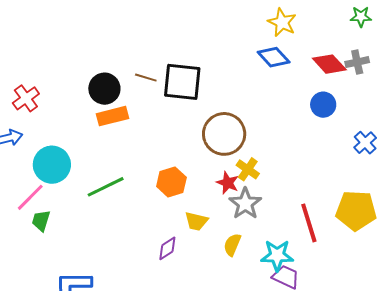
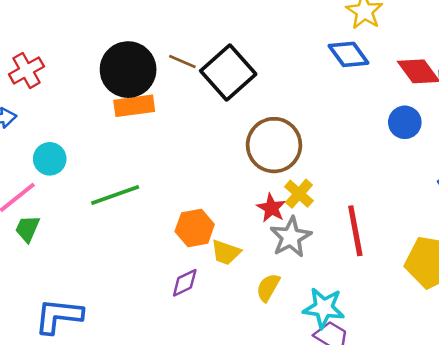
black square: (182, 82) -> (228, 72), turned 36
black circle: (104, 89) -> (128, 70), size x1.4
cyan circle: (52, 165) -> (50, 159), size x0.7
orange hexagon: (171, 182) -> (195, 228), moved
red line: (309, 223) -> (355, 231), moved

